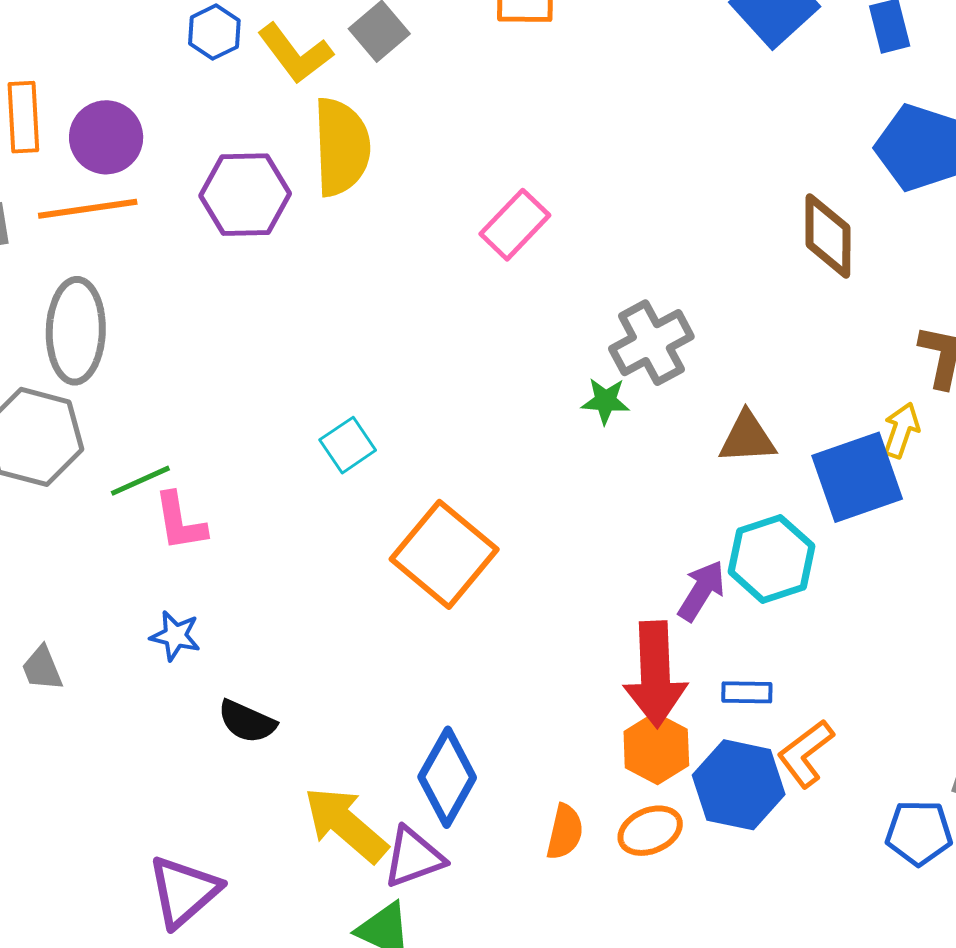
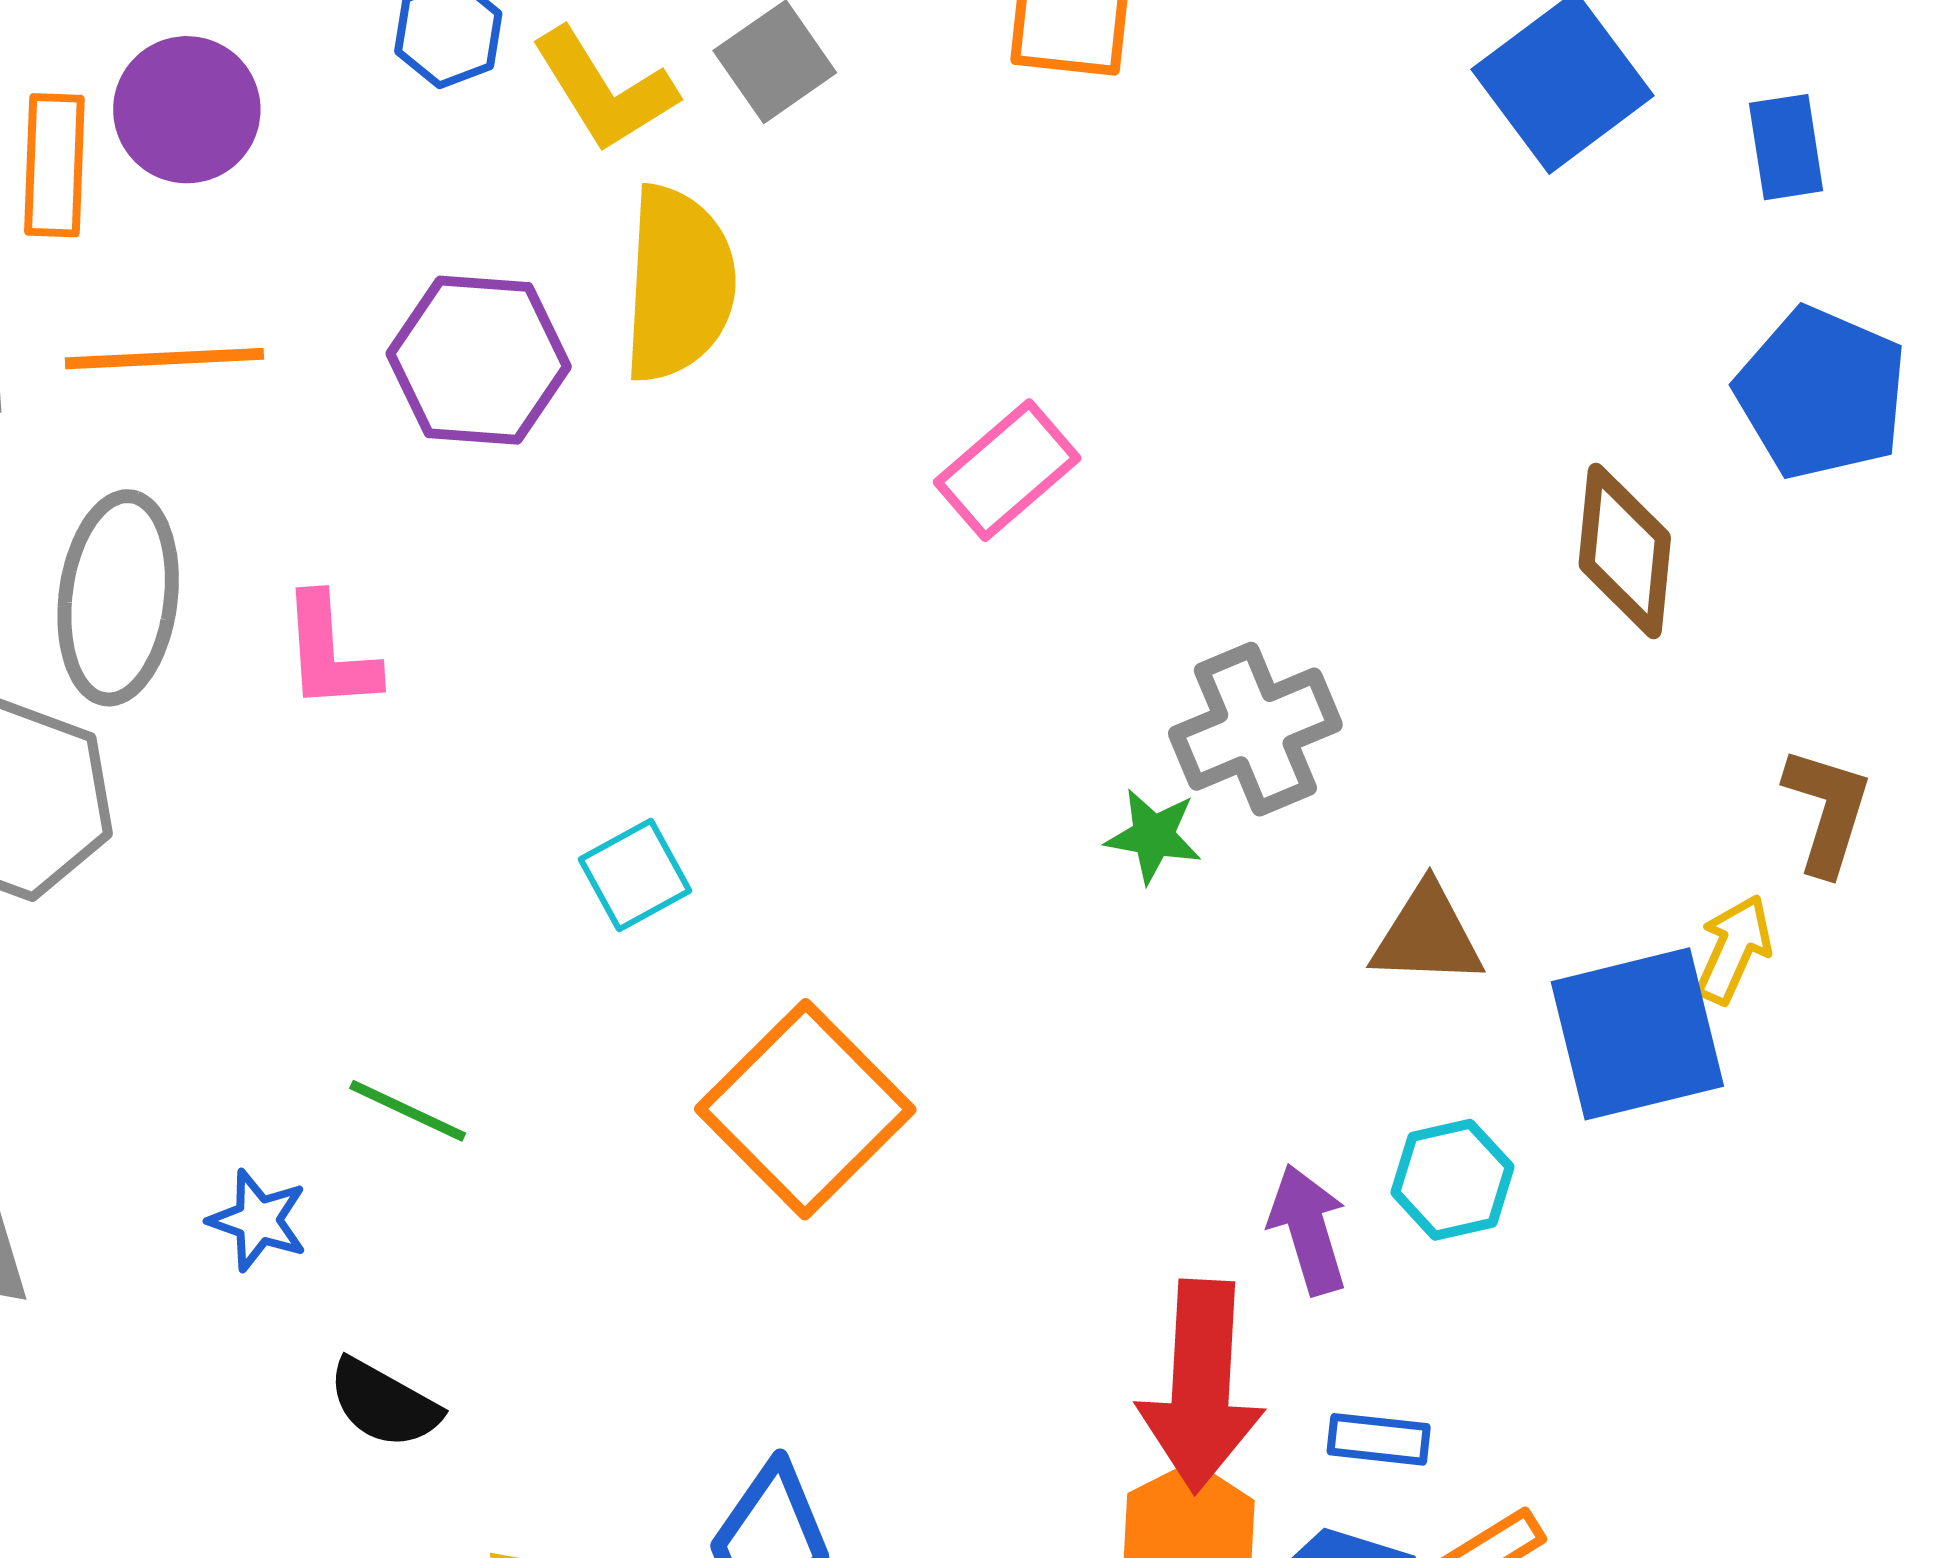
purple circle: (106, 137) -> (187, 110), moved
green line: (140, 481) -> (408, 1111), moved, turned 44
pink L-shape: (180, 522) -> (330, 653), moved
cyan hexagon: (771, 559) -> (1453, 1180), size x0.7
purple arrow: (702, 591) -> (1308, 1229), turned -54

